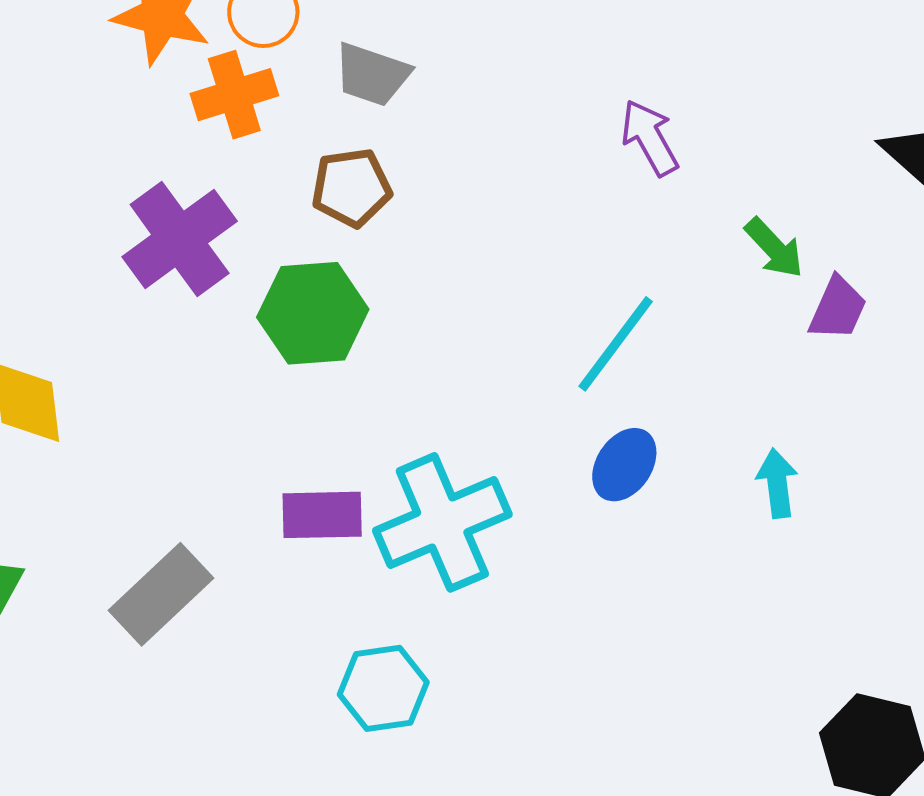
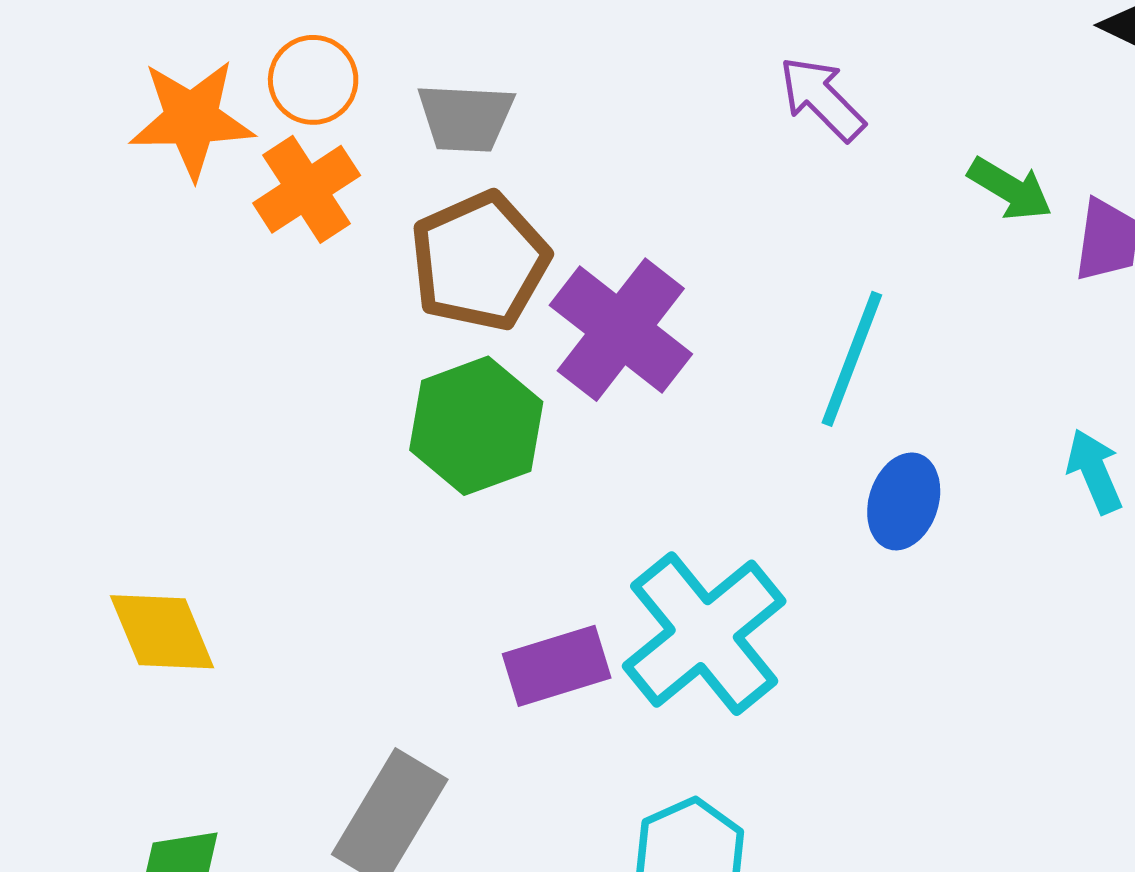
brown pentagon: (351, 188) -> (480, 261), size x1.4
purple cross: (180, 239) -> (621, 330), moved

